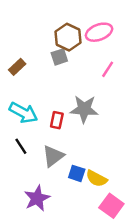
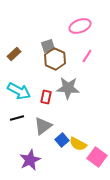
brown hexagon: (68, 37) -> (55, 59), moved
black line: (21, 146) -> (17, 118), turned -72
blue square: (77, 173) -> (62, 140), turned 32
pink square: (111, 206) -> (97, 157), moved

